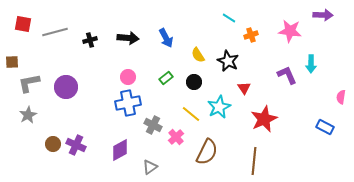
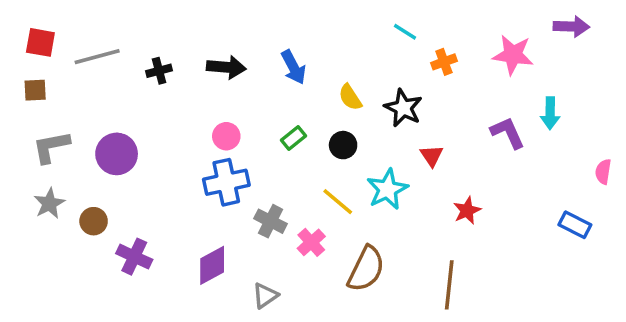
brown square: (12, 62) -> (35, 90), moved
red star: (264, 119) -> (467, 211), size x0.6
brown circle: (53, 144) -> (94, 221), moved

